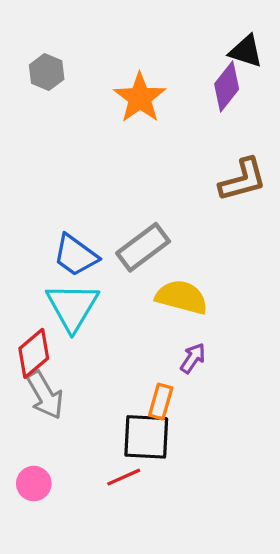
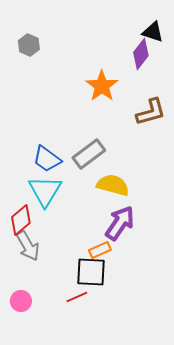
orange star: (140, 98) -> (102, 86), moved
purple arrow: (193, 358) -> (120, 223), size x1.8
orange rectangle: (161, 402) -> (100, 250), turned 50

